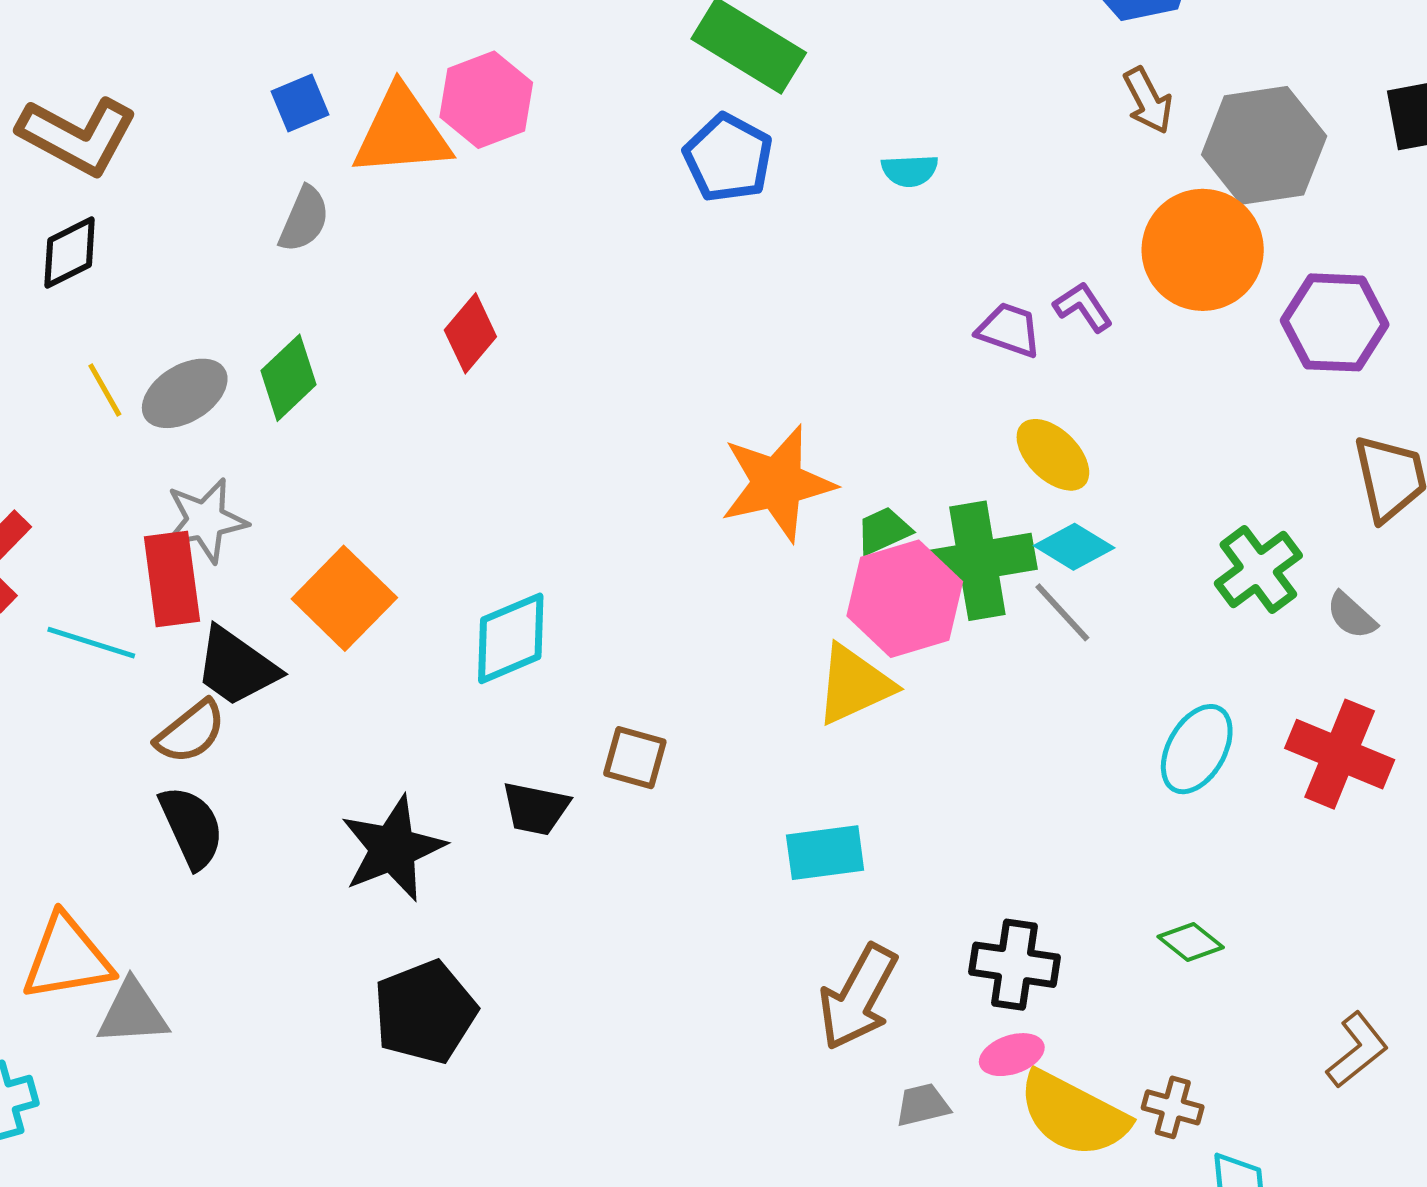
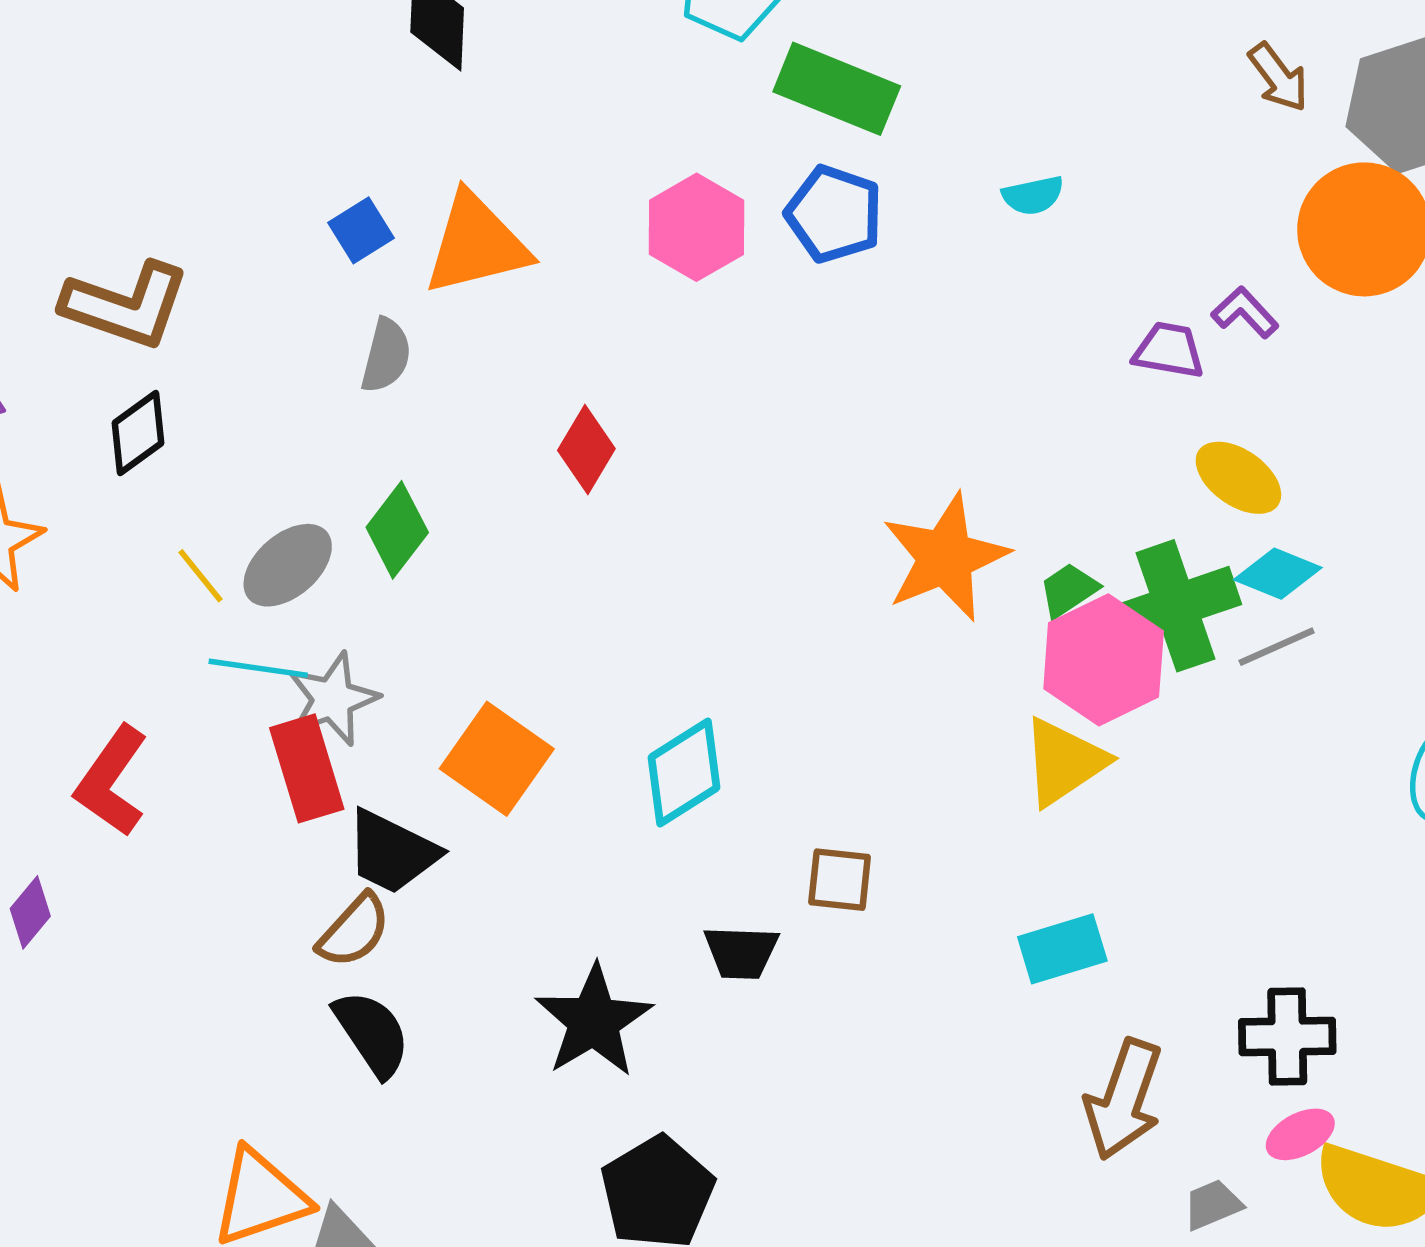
pink hexagon: (486, 100) -> (697, 227), moved
gray line: (1062, 612) -> (1277, 647), turned -62
cyan line: (91, 643) -> (258, 668), moved

